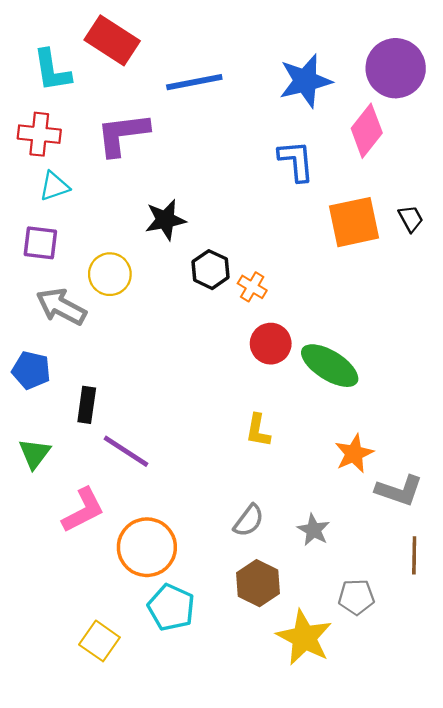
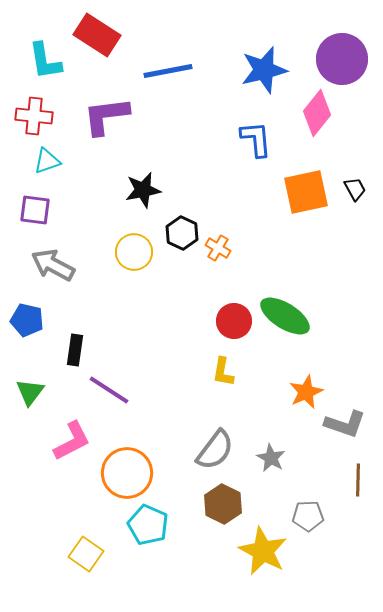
yellow circle: (110, 274) -> (134, 252), moved
red circle: (271, 344) -> (234, 321), moved
gray semicircle: (249, 521) -> (215, 450), size x1.4

